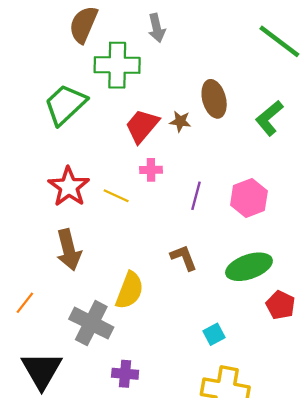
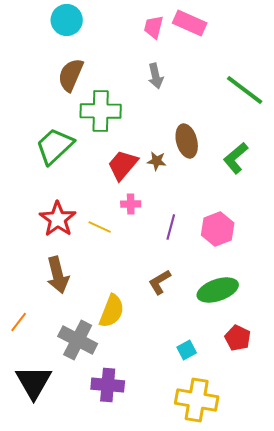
gray arrow: (157, 28) -> (156, 76), moved
brown L-shape: (184, 258) -> (160, 282), turned -100
red pentagon: (281, 305) -> (238, 338), moved
purple cross: (125, 374) -> (108, 385), size x1.4

